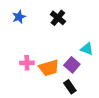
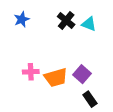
cyan triangle: (87, 49) -> (89, 24), moved
black rectangle: (70, 87) -> (90, 99), moved

